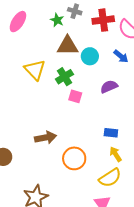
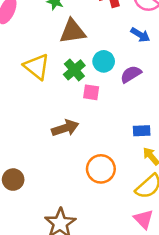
cyan circle: (90, 56) -> (104, 61), moved
brown arrow: (46, 138) -> (65, 128), moved

